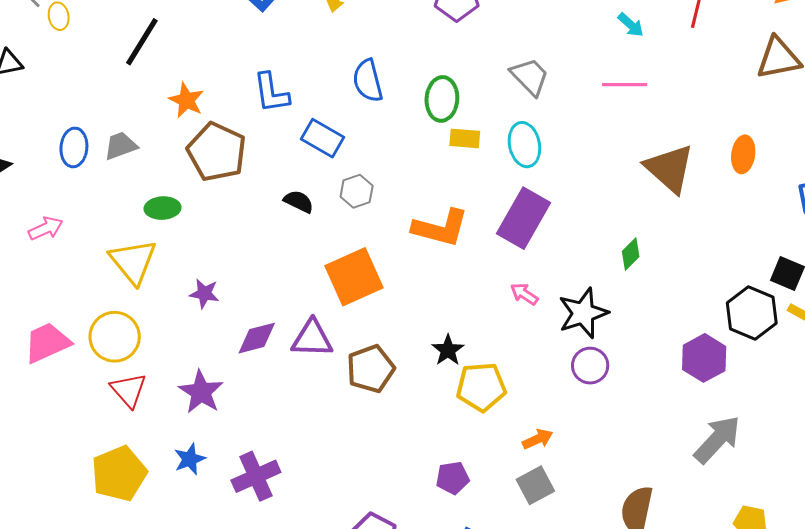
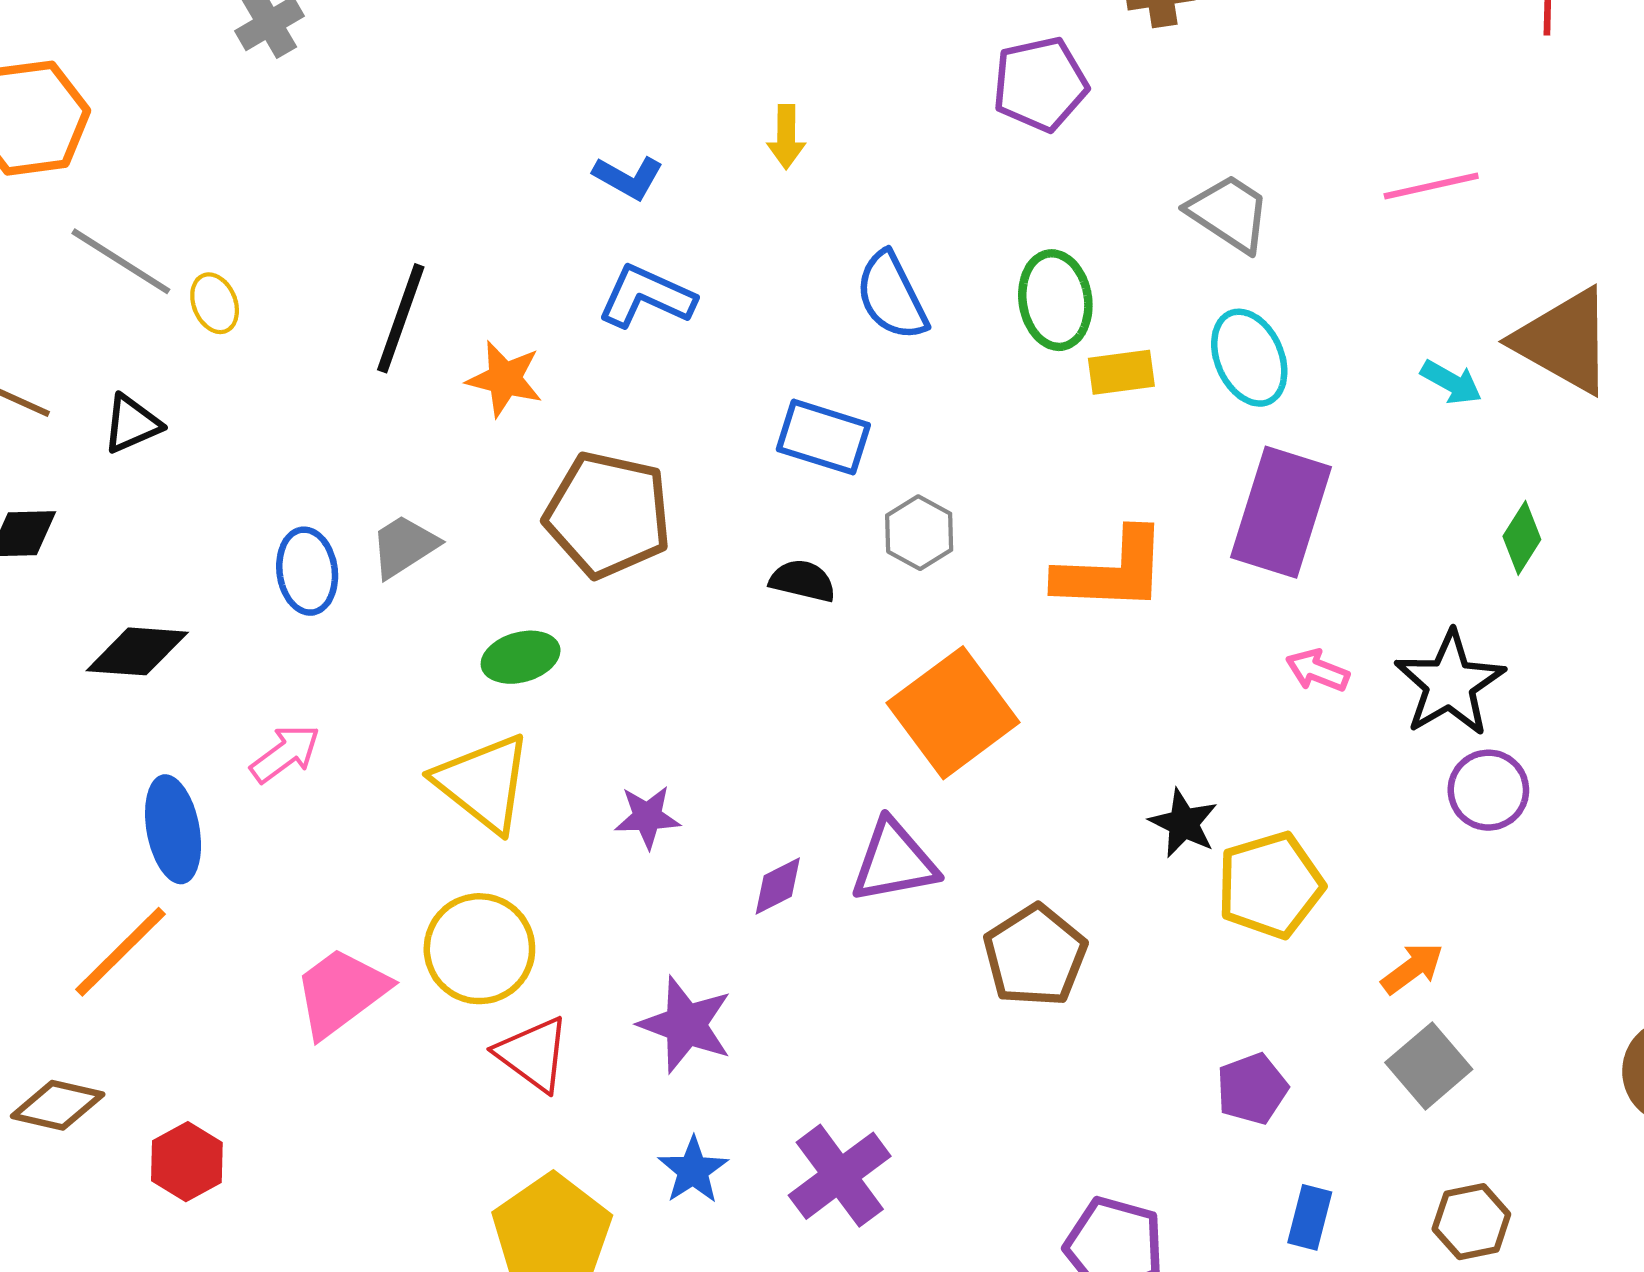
cyan arrow: (631, 25) -> (1451, 382), moved
blue L-shape: (271, 93) -> (646, 296), moved, turned 135
orange star: (186, 100) -> (505, 379), moved
purple diamond: (257, 338) -> (778, 886), size x0.7
brown pentagon: (371, 369) -> (1035, 956), moved

